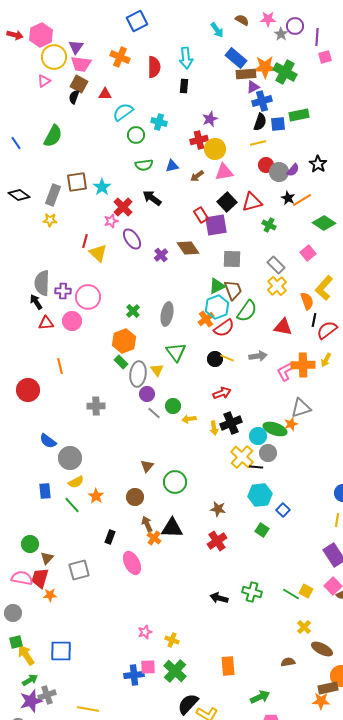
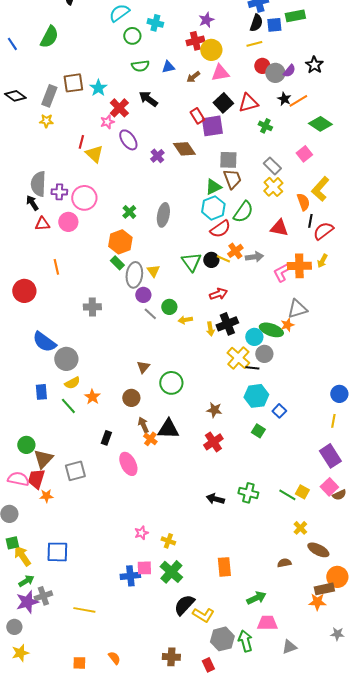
brown trapezoid: (233, 290) -> (232, 179), moved
orange cross: (206, 319) -> (235, 251), moved
green triangle: (176, 352) -> (191, 262), moved
blue semicircle: (48, 441) -> (44, 342), size x1.4
brown triangle: (47, 558) -> (43, 459), size x1.5

